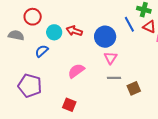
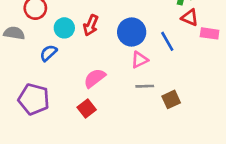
blue line: (129, 24) -> (167, 41), moved
red arrow: (74, 31) -> (91, 25), turned -84
pink triangle: (111, 58) -> (140, 60), turned 32
red square: (69, 105) -> (87, 108), moved, turned 32

